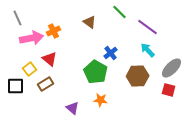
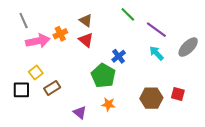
brown triangle: (90, 22) -> (86, 20), moved
red triangle: (50, 59) -> (86, 40), moved
gray ellipse: (172, 68) -> (188, 47), moved
brown hexagon: (138, 76) -> (151, 98), moved

